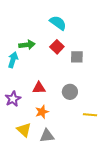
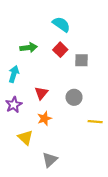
cyan arrow: (13, 60) -> (14, 74), moved
red triangle: (39, 88) -> (41, 93), turned -48
gray triangle: (47, 136) -> (50, 160), moved, turned -35

